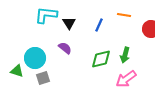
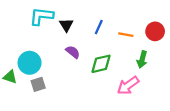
orange line: (124, 15) -> (126, 35), moved
purple semicircle: (65, 48) -> (73, 52), moved
green arrow: (125, 55) -> (142, 60), moved

